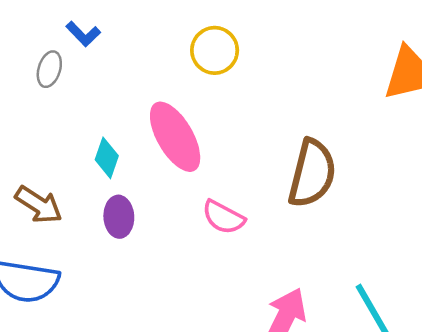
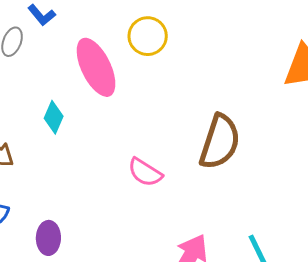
pink ellipse: (175, 137) -> (96, 67), moved
purple ellipse: (119, 217) -> (48, 238), moved

